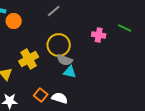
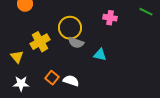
green line: (125, 28) -> (146, 12), moved
cyan triangle: (70, 72) -> (100, 55), moved

